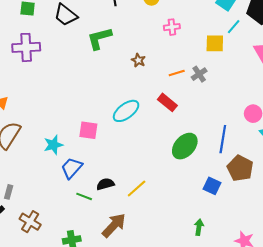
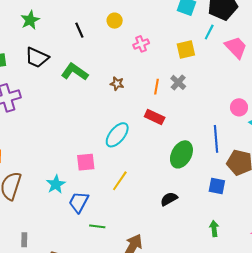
cyan line: (234, 27) -> (209, 32), moved
green L-shape: (99, 38) -> (75, 72), turned 64
orange line: (177, 73) -> (156, 87), turned -49
black semicircle: (105, 184) -> (169, 199), moved
yellow line: (137, 189) -> (120, 181), moved

